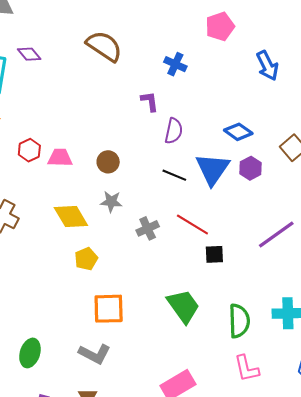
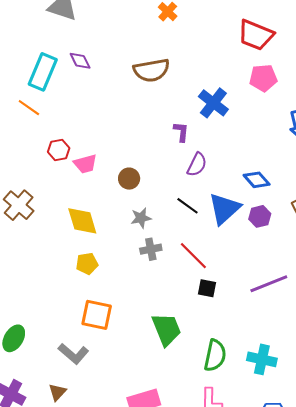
brown semicircle: (104, 46) -> (151, 70), turned 123
blue cross: (175, 64) -> (213, 103), size x1.4
pink trapezoid: (60, 158) -> (85, 164), turned 150
gray star: (111, 202) -> (141, 218), moved, turned -30

